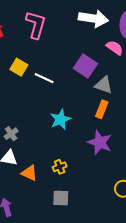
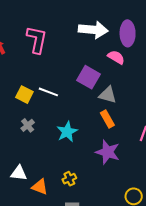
yellow square: (19, 67) -> (24, 95), moved
orange rectangle: (102, 109) -> (107, 119), turned -48
gray cross: (11, 134) -> (28, 125), moved

